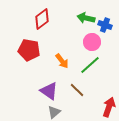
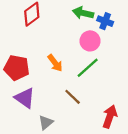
red pentagon: (29, 50) -> (17, 68), moved
purple triangle: (49, 91) -> (25, 98), moved

